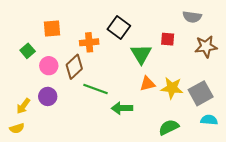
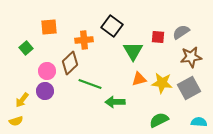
gray semicircle: (192, 17) -> (181, 32), moved, turned 138
brown star: (206, 47) -> (191, 57), moved
pink circle: (49, 66) -> (47, 71), moved
cyan semicircle: (209, 120) -> (199, 122), moved

